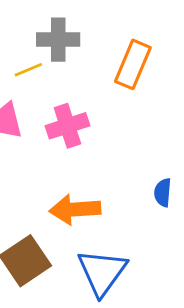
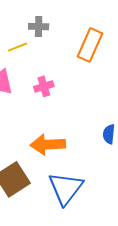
gray cross: (58, 40) -> (39, 27), size x0.7
pink cross: (67, 126) -> (44, 86), size x0.7

